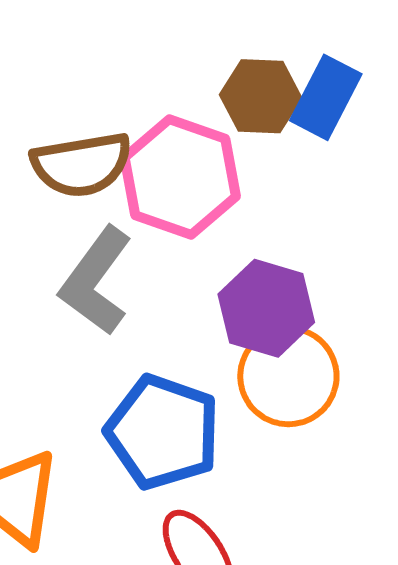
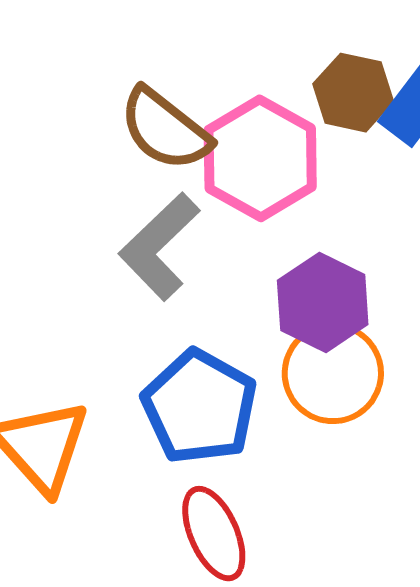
brown semicircle: (82, 164) -> (165, 129), turned 38

